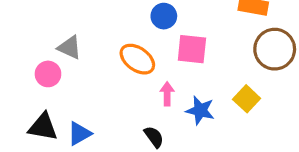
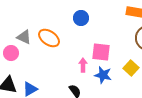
pink square: (192, 49) -> (101, 52), moved
orange ellipse: (137, 59) -> (49, 38), moved

